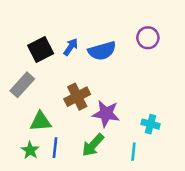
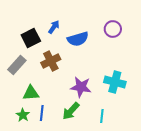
blue arrow: (71, 47) -> (54, 27), moved
brown cross: (77, 97) -> (51, 61), moved
cyan cross: (151, 124) -> (115, 82), moved, size x1.5

